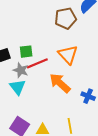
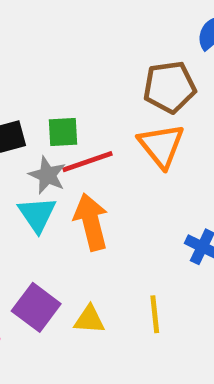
brown pentagon: (66, 18) -> (169, 87), moved
orange arrow: (60, 83) -> (91, 222), moved, turned 30

